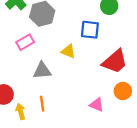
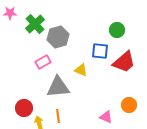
red trapezoid: (115, 62) -> (124, 62), moved
gray triangle: (42, 71) -> (58, 87), size x1.4

